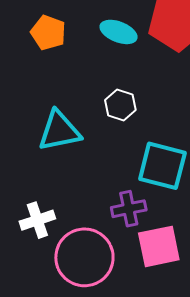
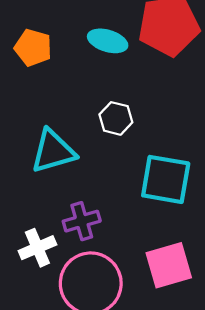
purple cross: (129, 209) -> (82, 221), moved

